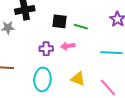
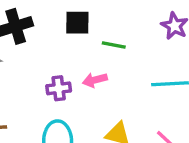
black square: (59, 21) -> (77, 23), moved

